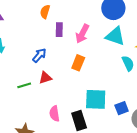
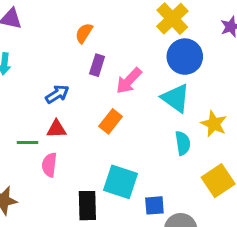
green line: (24, 85) -> (27, 142), moved
pink semicircle: (54, 114) -> (49, 165), moved

